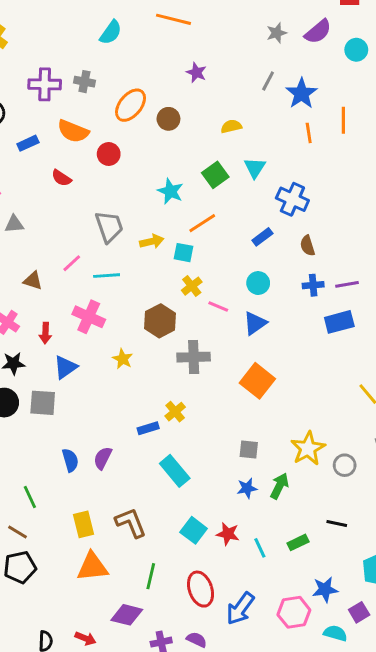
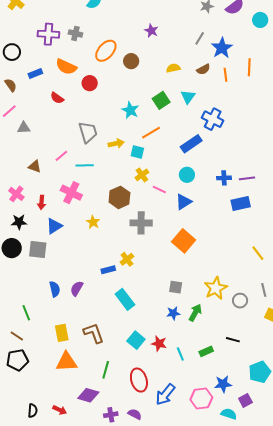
blue rectangle: (262, 237) -> (191, 144), size x1.5
brown semicircle: (307, 246) -> (203, 69), moved, turned -104

